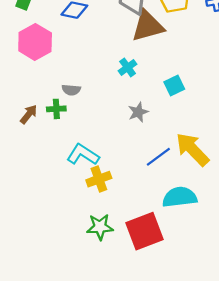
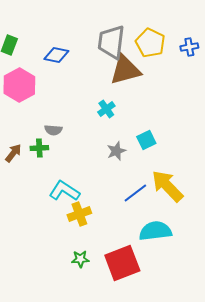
cyan square: (174, 86) -> (146, 140), moved
green star: (100, 227) -> (80, 259), size x0.7

